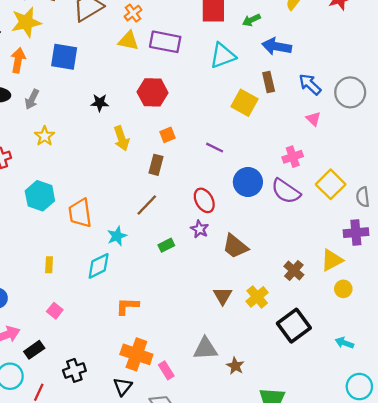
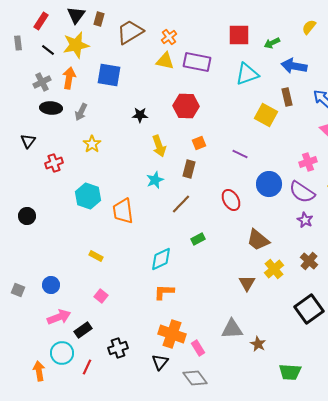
purple star: (200, 229) -> (305, 220), moved
cyan star: (117, 236) -> (155, 180), moved
yellow rectangle: (49, 265) -> (96, 256), turned -64
cyan diamond: (99, 266) -> (161, 259), moved
yellow cross: (257, 297) -> (274, 269), moved

